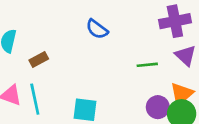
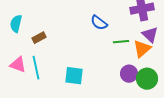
blue semicircle: (97, 29) -> (99, 23), moved
orange triangle: (182, 94) -> (142, 49), moved

